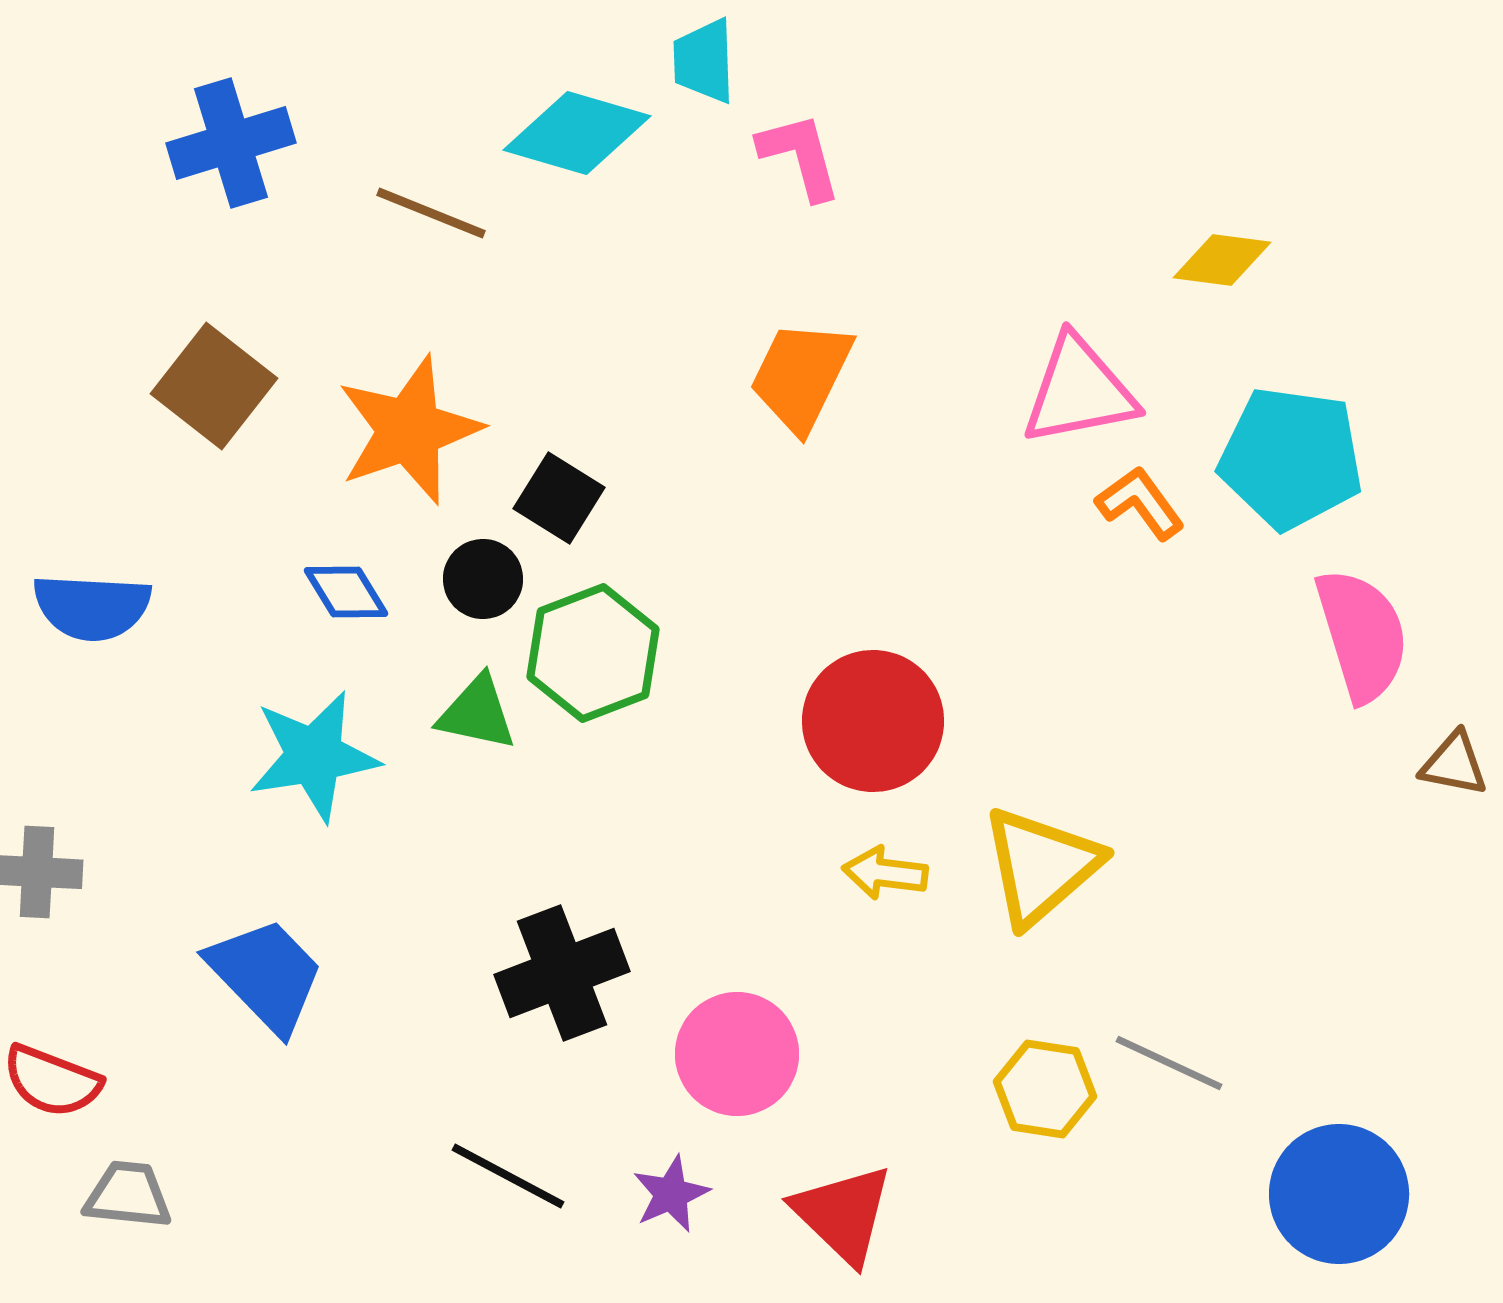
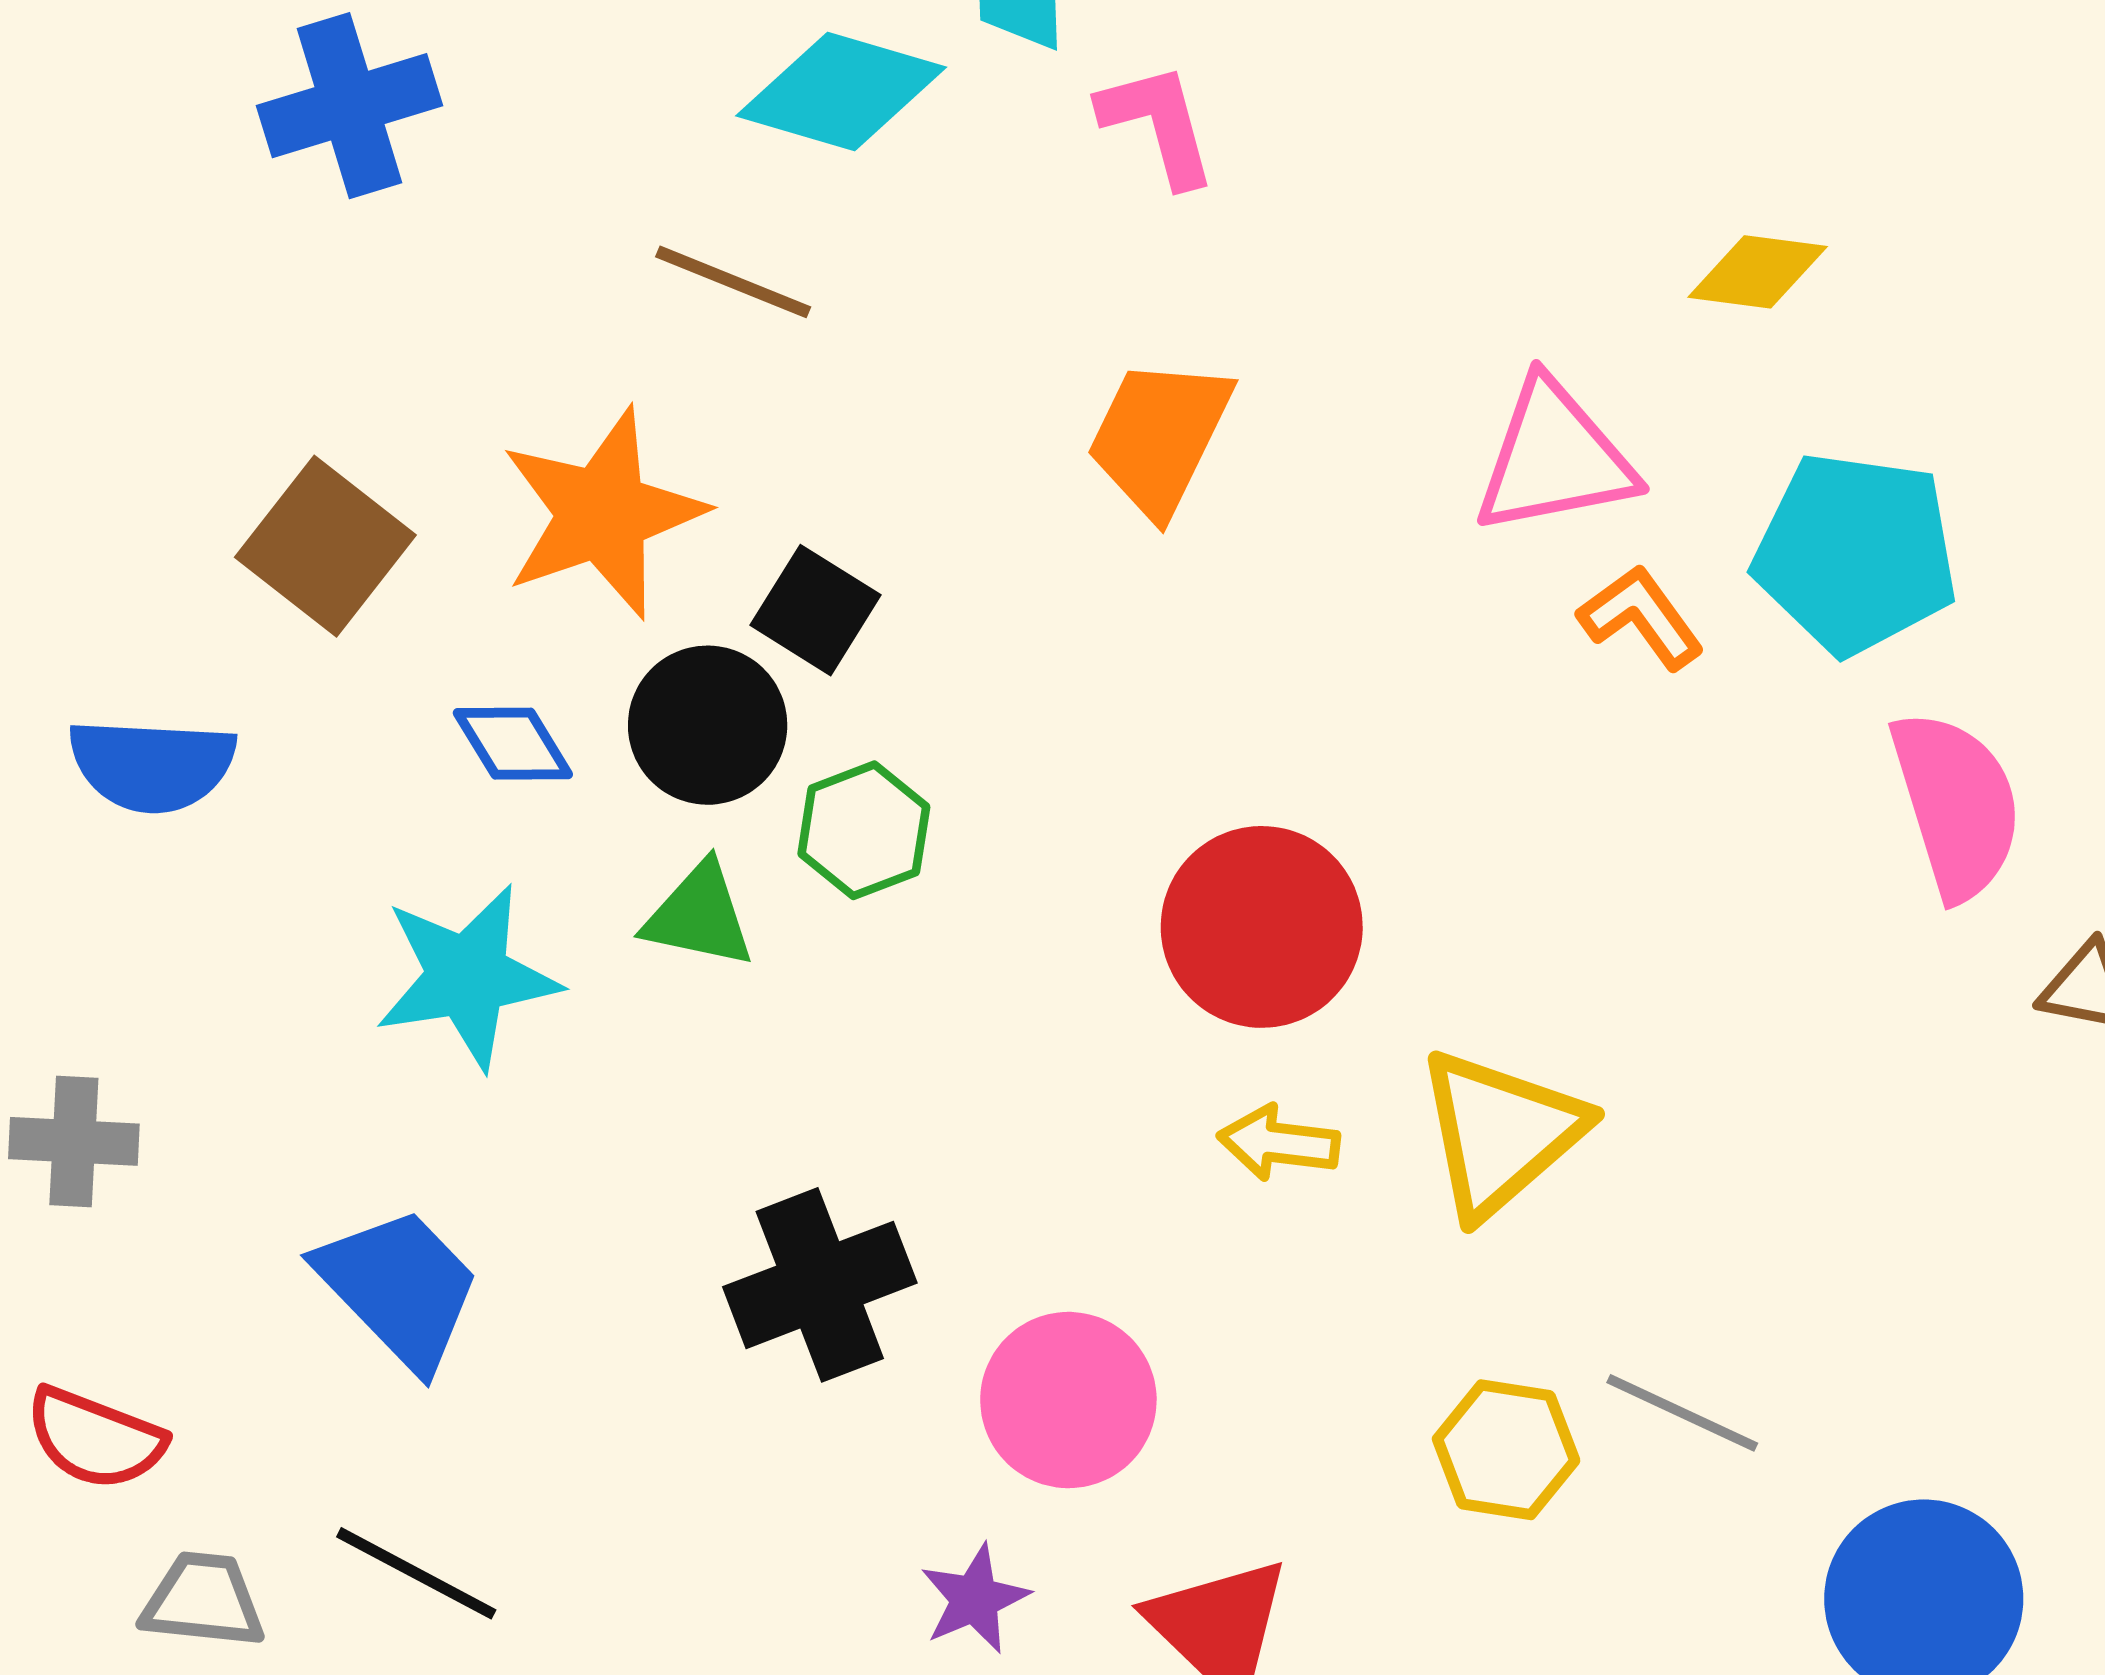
brown line: (431, 213) -> (733, 282), moved
brown square: (214, 386) -> (325, 546), moved
black circle: (483, 579) -> (708, 725), size x1.4
green hexagon: (593, 653) -> (864, 830), size x0.7
black line: (508, 1176) -> (416, 1573), moved

